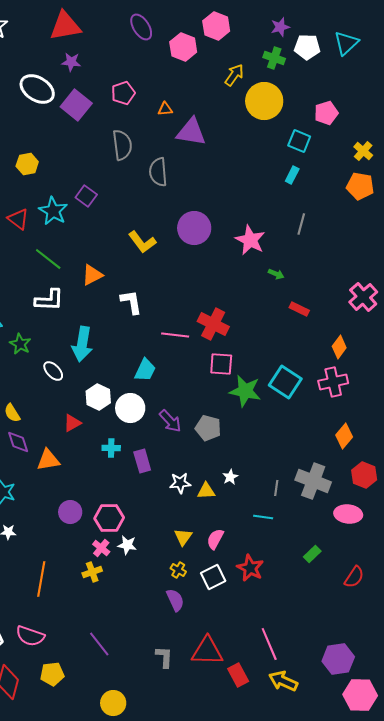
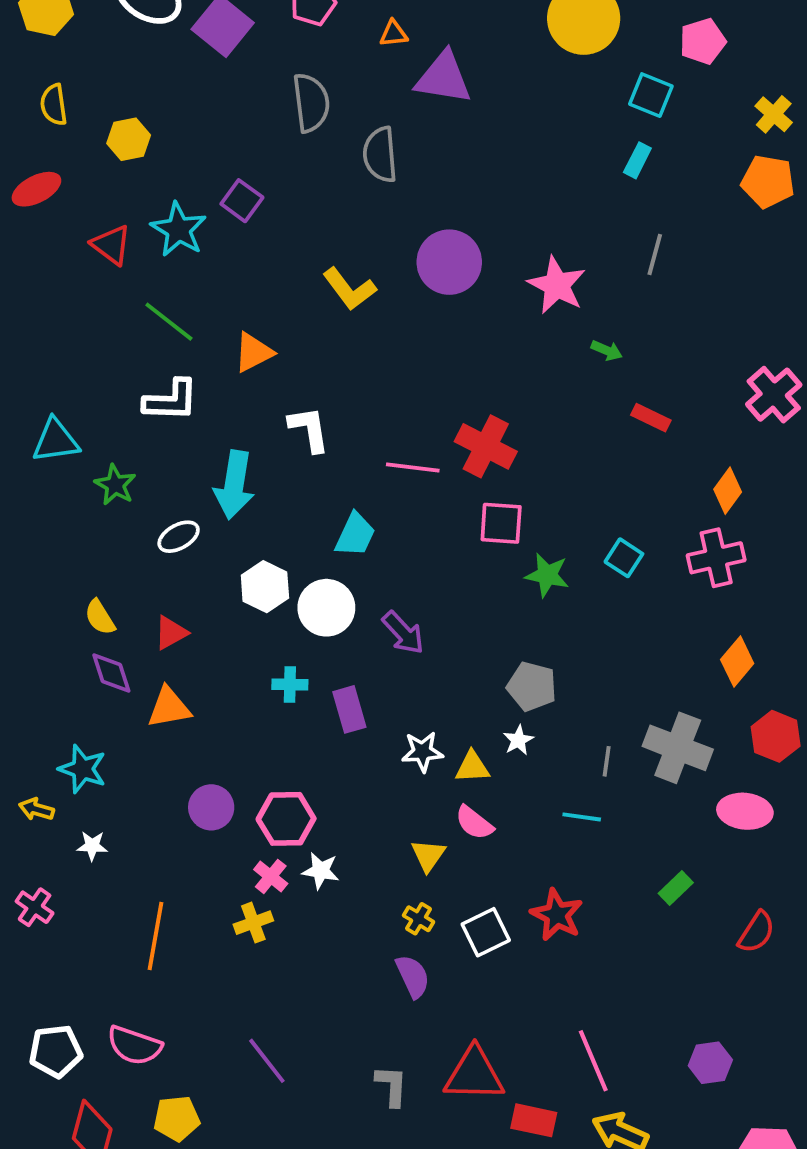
white L-shape: (131, 302) -> (309, 429), moved
white ellipse: (53, 371) -> (179, 537), turned -75
cyan square: (285, 382) -> (624, 558), size x0.6
green star: (245, 391) -> (547, 575), size x0.7
red triangle: (72, 423) -> (171, 633), moved
gray pentagon: (208, 428) -> (532, 686), moved
pink semicircle: (215, 539) -> (474, 823), moved, turned -80
purple hexagon: (338, 659) -> (710, 1063), moved, size x0.7
red rectangle: (238, 675) -> (534, 1120), turned -50

